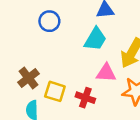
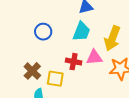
blue circle: (49, 21) -> (43, 32), moved
red cross: (85, 98) -> (74, 62), moved

